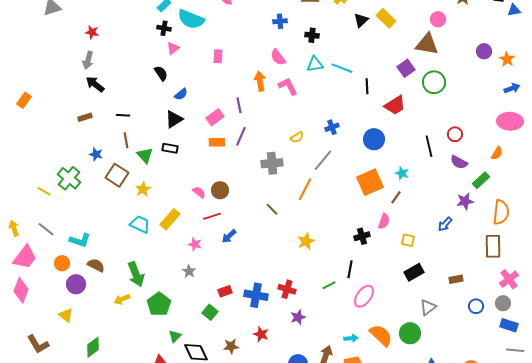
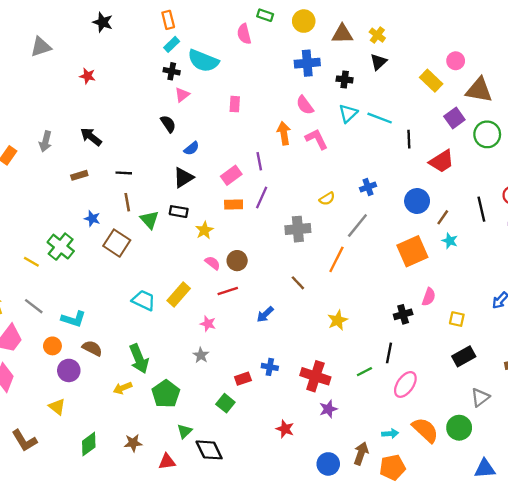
yellow rectangle: (386, 18) -> (431, 81), moved
pink circle: (438, 19) -> (456, 61), moved
black triangle: (361, 20) -> (378, 62), moved
blue cross: (280, 21) -> (307, 63), size x1.5
gray arrow: (88, 60) -> (45, 141), moved
cyan triangle: (315, 64) -> (348, 113), turned -36
yellow star: (143, 189) -> (204, 230), moved
brown line: (396, 197) -> (443, 217), moved
blue arrow: (229, 236) -> (265, 314), moved
red cross: (287, 289) -> (315, 376), size x1.4
blue cross: (256, 295) -> (270, 367), moved, size x0.6
brown star: (231, 346) -> (133, 443), moved

